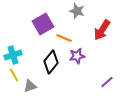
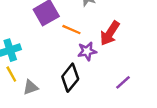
red arrow: (102, 30) -> (110, 33), moved
black diamond: (51, 62) -> (70, 78), moved

